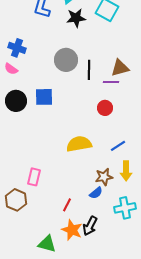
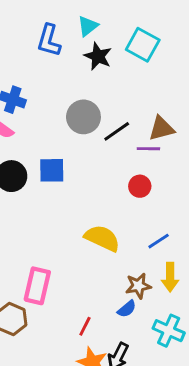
black star: (76, 18) -> (98, 56), turned 30
black line: (89, 70) -> (117, 131), turned 54
yellow semicircle: (79, 144) -> (102, 238), turned 35
pink rectangle: (34, 177) -> (37, 286), size x1.4
cyan cross: (125, 208) -> (169, 331), turned 35

